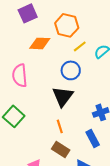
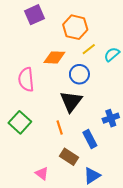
orange diamond: (40, 43) -> (54, 57), moved
orange line: (60, 126) -> (60, 128), moved
blue rectangle: (93, 138) -> (90, 139), moved

